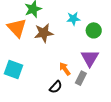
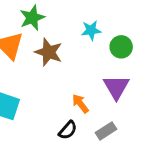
brown star: (44, 33) -> (49, 52), turned 30
gray rectangle: (81, 78) -> (106, 131), moved, turned 32

